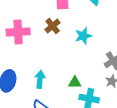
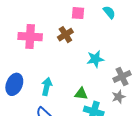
cyan star: (83, 36) -> (95, 59), moved

